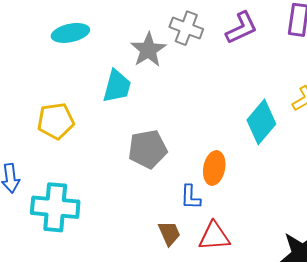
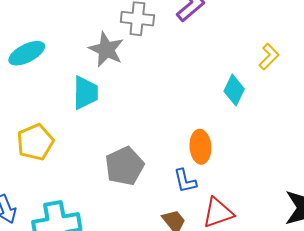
cyan diamond: (261, 122) -> (234, 90), size x0.7
gray pentagon: (148, 149) -> (125, 166), moved

